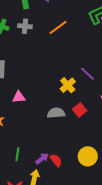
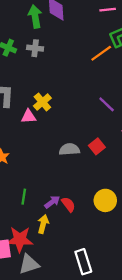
orange line: (58, 27) -> (101, 53), moved
yellow cross: (68, 85) -> (42, 102), moved
pink triangle: (19, 97) -> (29, 116), moved

